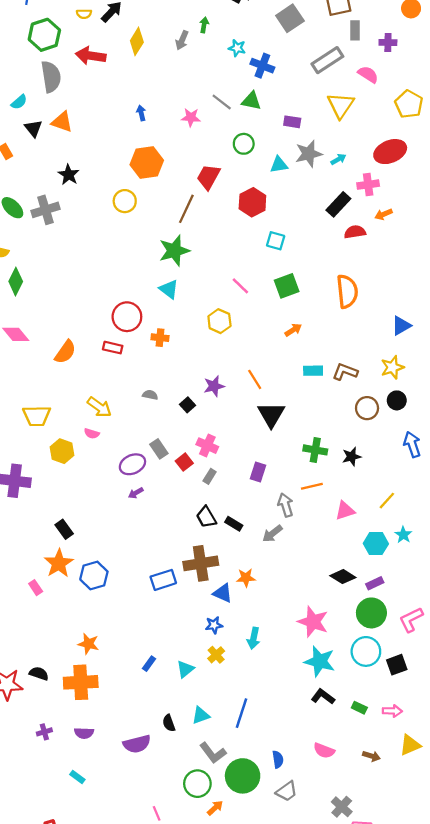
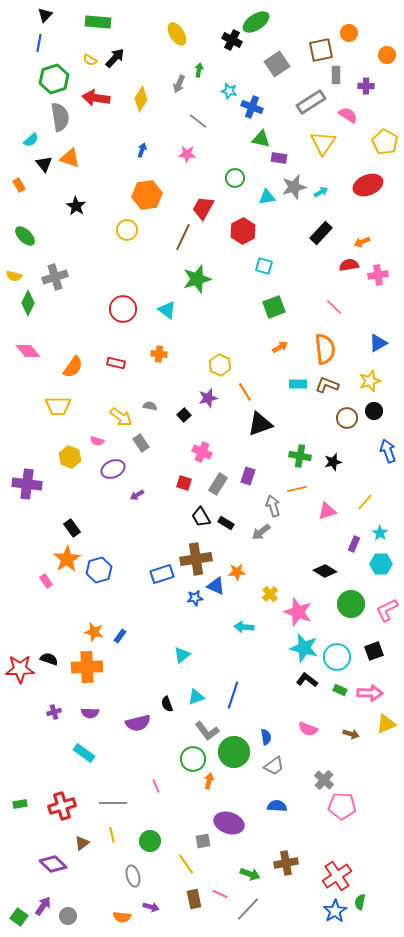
yellow semicircle: (84, 14) -> (90, 60), turned 32
yellow diamond: (137, 41) -> (141, 99), moved
green triangle: (251, 101) -> (261, 139), moved
gray line: (222, 102) -> (198, 121), moved
blue arrow: (141, 113) -> (142, 150), turned 32
pink cross: (368, 185) -> (378, 275), moved
gray cross: (45, 210) -> (55, 277), moved
red semicircle: (355, 232) -> (349, 265), moved
green star: (174, 251) -> (197, 279), moved
pink line: (240, 286) -> (334, 307), moved
orange semicircle: (347, 291) -> (325, 349), moved
red circle: (127, 317) -> (123, 309), moved
yellow hexagon: (219, 321) -> (220, 365), moved
yellow arrow: (99, 407) -> (121, 417), moved
black triangle: (271, 415) -> (260, 424), turned 40
yellow trapezoid: (37, 416) -> (58, 406), moved
gray rectangle: (159, 449) -> (141, 443), moved
red square: (184, 462) -> (184, 483), moved, turned -35
purple ellipse: (132, 464) -> (113, 469), moved
gray rectangle: (210, 476) -> (218, 484), moved, size x1.5
cyan hexagon: (376, 544) -> (381, 564), moved
purple rectangle: (375, 583) -> (354, 544), moved, turned -42
blue star: (214, 625) -> (195, 598), moved
cyan arrow: (254, 638) -> (244, 627), turned 84
cyan circle: (366, 651) -> (337, 657), moved
yellow cross: (216, 655) -> (270, 594), moved
blue rectangle: (149, 664) -> (120, 636), moved
pink arrow: (392, 711) -> (370, 693), size x1.4
cyan rectangle: (77, 777) -> (84, 753), size x1.5
orange arrow: (215, 808) -> (209, 781), turned -35

